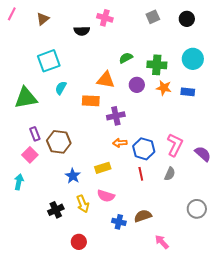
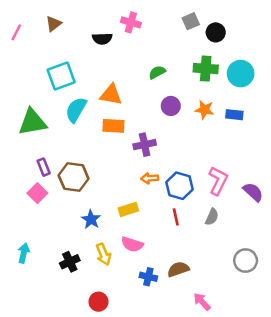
pink line: (12, 14) -> (16, 32), moved
black circle: (187, 19) -> (216, 32), moved
green cross: (157, 65) -> (206, 69), moved
orange triangle: (106, 80) -> (111, 95), moved
cyan semicircle: (61, 88) -> (76, 110), size x1.5
cyan arrow: (19, 182) -> (24, 253), moved

